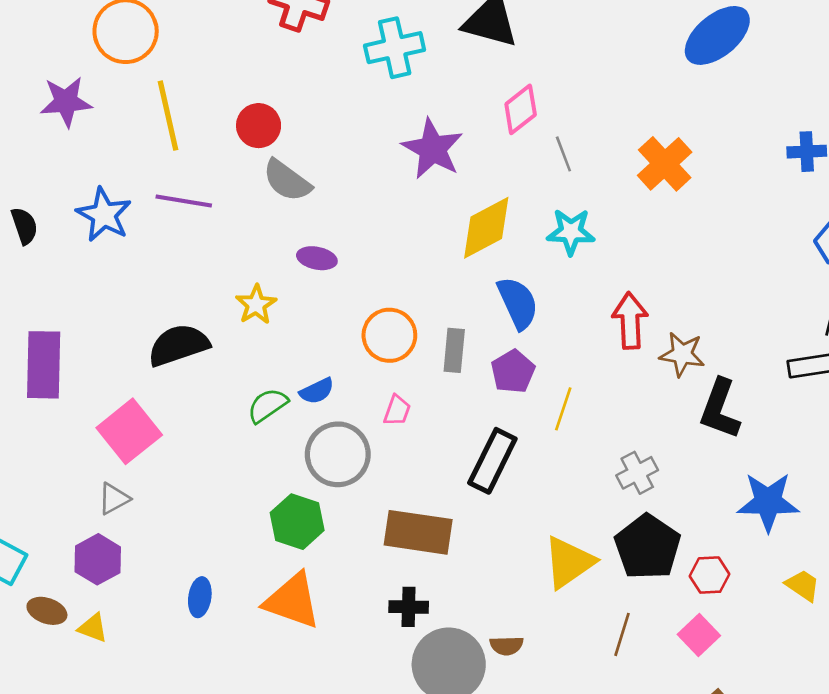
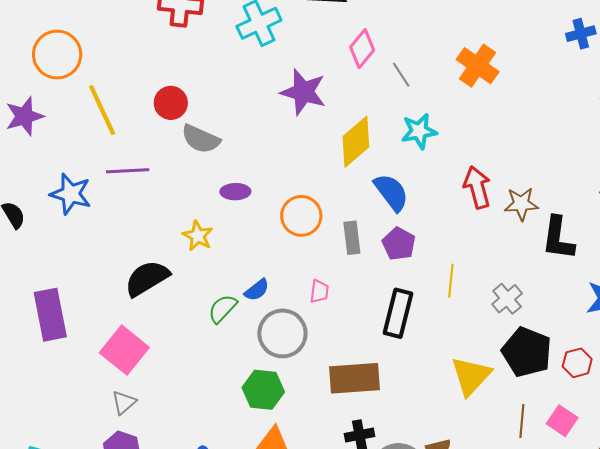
orange circle: (389, 335) -> (301, 216), moved
yellow line: (563, 409) -> (451, 281), moved
pink square: (699, 635) -> (562, 421), moved

